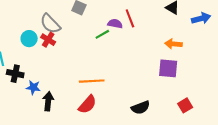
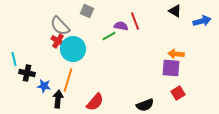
cyan circle: (29, 39) -> (73, 49), moved, size x1.6
orange arrow: (173, 44) -> (176, 54), moved
orange line: (92, 81) -> (68, 80), moved, turned -70
red square: (185, 105) -> (178, 93), moved

